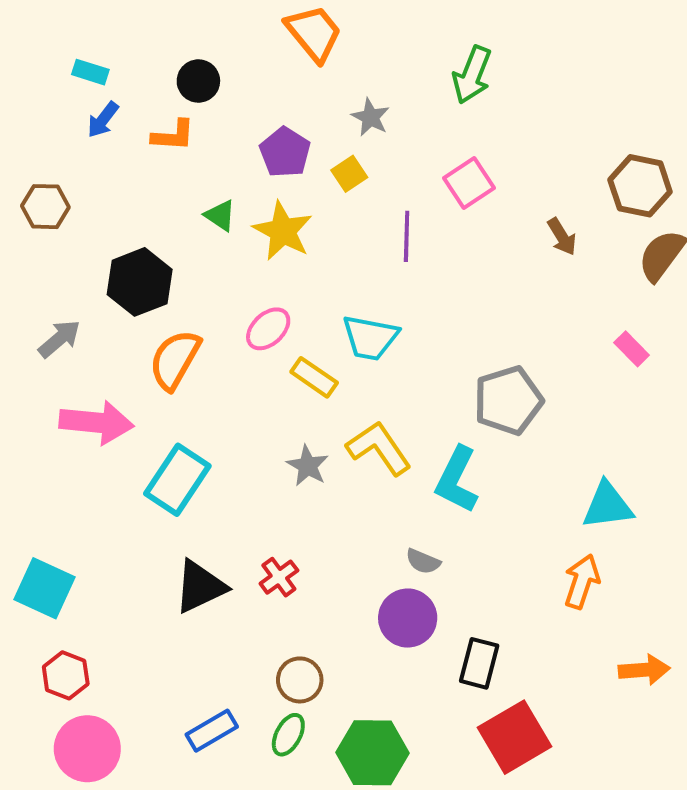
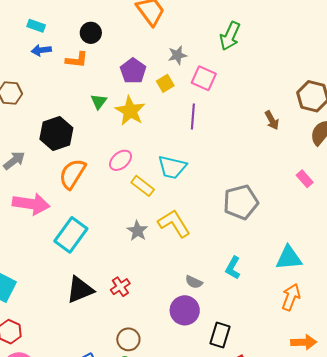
gray star: (370, 117) -> (177, 55), turned 30
blue arrow: (103, 120) -> (41, 50), turned 42
pink square: (469, 183) -> (204, 78), moved, turned -35
green triangle: (220, 215) -> (99, 102), turned 30
cyan L-shape: (457, 480) -> (233, 268), moved, size x0.7
orange arrow: (582, 582) -> (291, 297), moved

